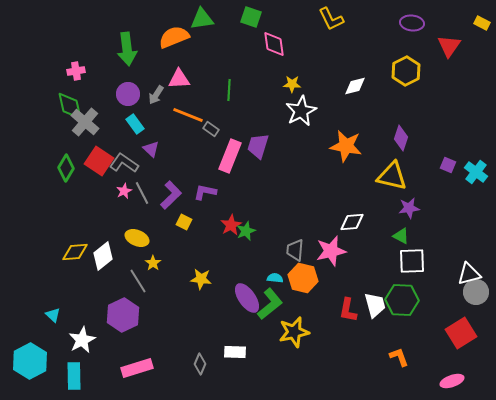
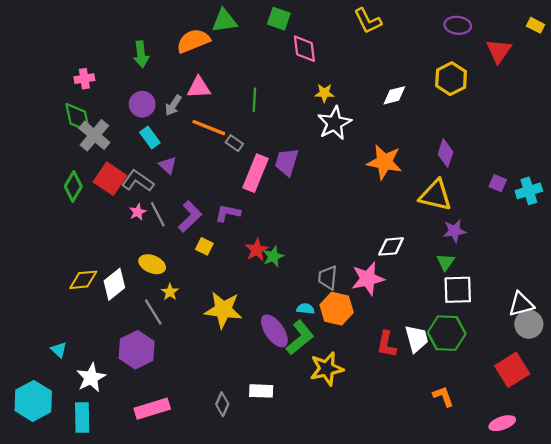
green arrow: (127, 49) -> (141, 54), size x0.7
cyan cross: (476, 172) -> (529, 191), turned 35
green triangle: (401, 236) -> (446, 262), turned 36
yellow star: (201, 279) -> (223, 310), size x1.6

